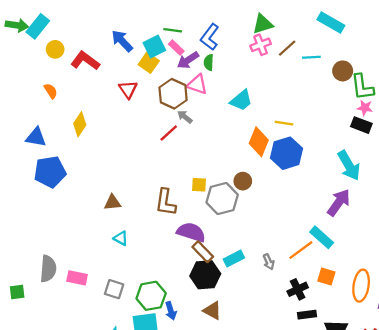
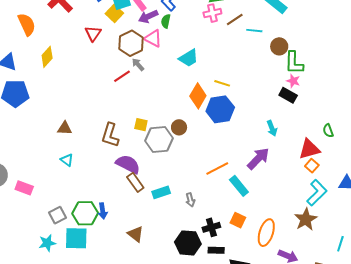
orange semicircle: (51, 91) -> (27, 24), size x1.6
cyan arrow: (349, 166) -> (272, 128), size x0.6
orange line: (301, 250) -> (217, 169), moved
black hexagon: (205, 275) -> (188, 243), moved
gray square: (114, 289) -> (58, 215), moved, turned 36
blue arrow: (171, 311) -> (103, 211), moved

